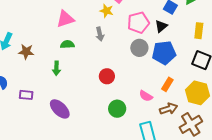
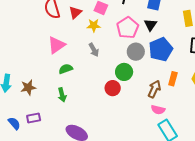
purple rectangle: (26, 95) -> (34, 118), moved
pink semicircle: (146, 96) -> (158, 110), moved
green circle: (117, 109) -> (124, 72), moved
brown arrow: (169, 109) -> (154, 89), moved, turned -30

